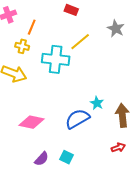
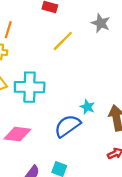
cyan cross: (56, 59) -> (30, 87), moved

